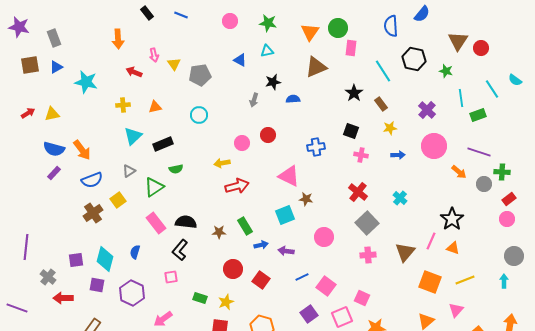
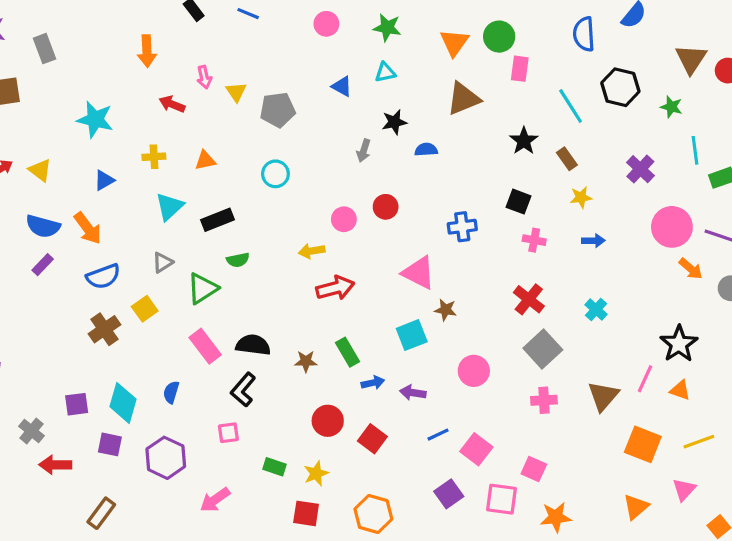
blue triangle: (56, 67) -> (104, 180), moved
yellow triangle: (52, 114) -> (40, 170), turned 49
pink circle: (434, 146) -> (672, 227), moved
pink square: (342, 317) -> (501, 499), turned 30

